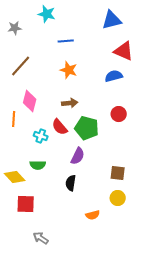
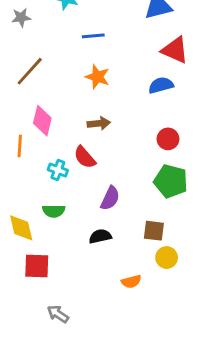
green pentagon: (87, 128) -> (171, 181), moved
brown square: (118, 173) -> (154, 231), moved
yellow diamond: (15, 177) -> (21, 228), turned 30
black semicircle: (71, 183) -> (100, 236), turned 70

